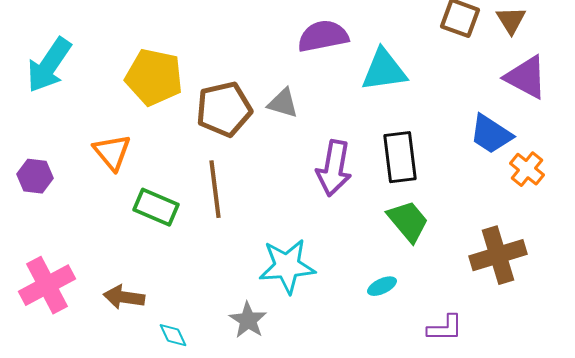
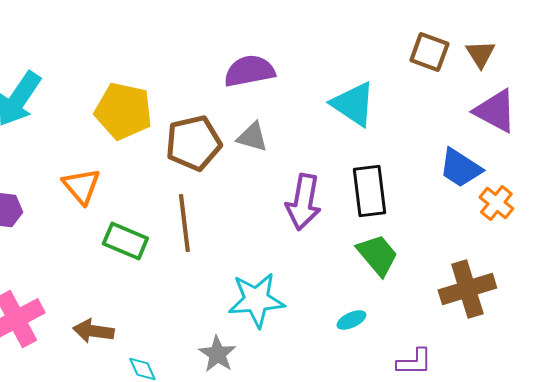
purple semicircle: (323, 36) -> (249, 71), moved
cyan triangle: (384, 70) -> (353, 104), turned 42

